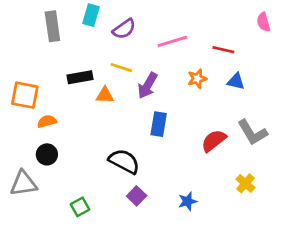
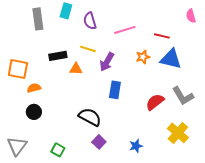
purple semicircle: (124, 29) -> (90, 21), turned 108
blue triangle: (236, 81) -> (171, 59), size x1.6
gray triangle: (23, 183) -> (17, 146), moved, turned -45
yellow cross: (245, 183) -> (178, 133), size x1.5
green square: (80, 207) -> (58, 150), turned -32

